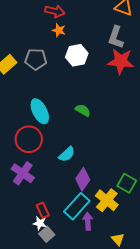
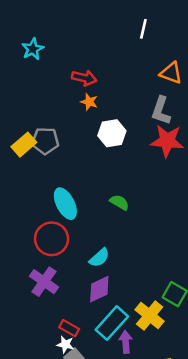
gray pentagon: (36, 59) -> (45, 141), moved
purple diamond: (83, 179) -> (99, 289), moved, turned 30
red rectangle: (43, 210) -> (69, 328), turned -35

